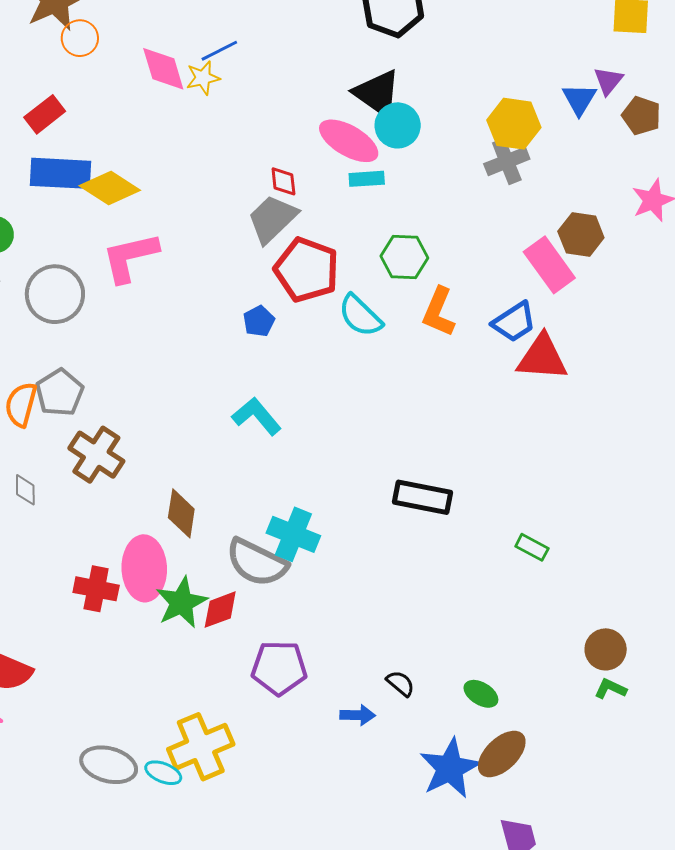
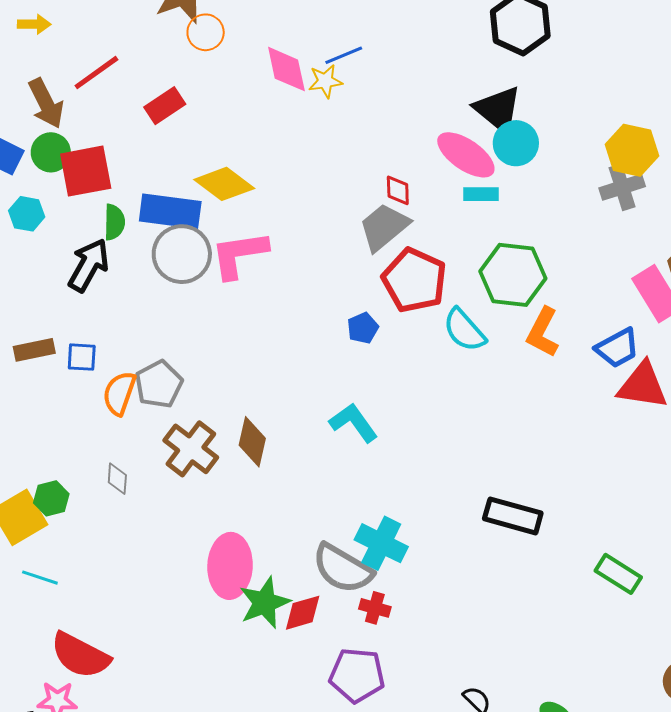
blue rectangle: (61, 173) -> (170, 211), moved
green hexagon: (404, 257) -> (513, 275), size x1.4
gray circle: (55, 294) -> (182, 254), moved
brown diamond: (181, 513) -> (252, 442), moved
green rectangle: (532, 547) -> (618, 574), size x1.4
red cross: (96, 589) -> (375, 608), moved, size x0.7

